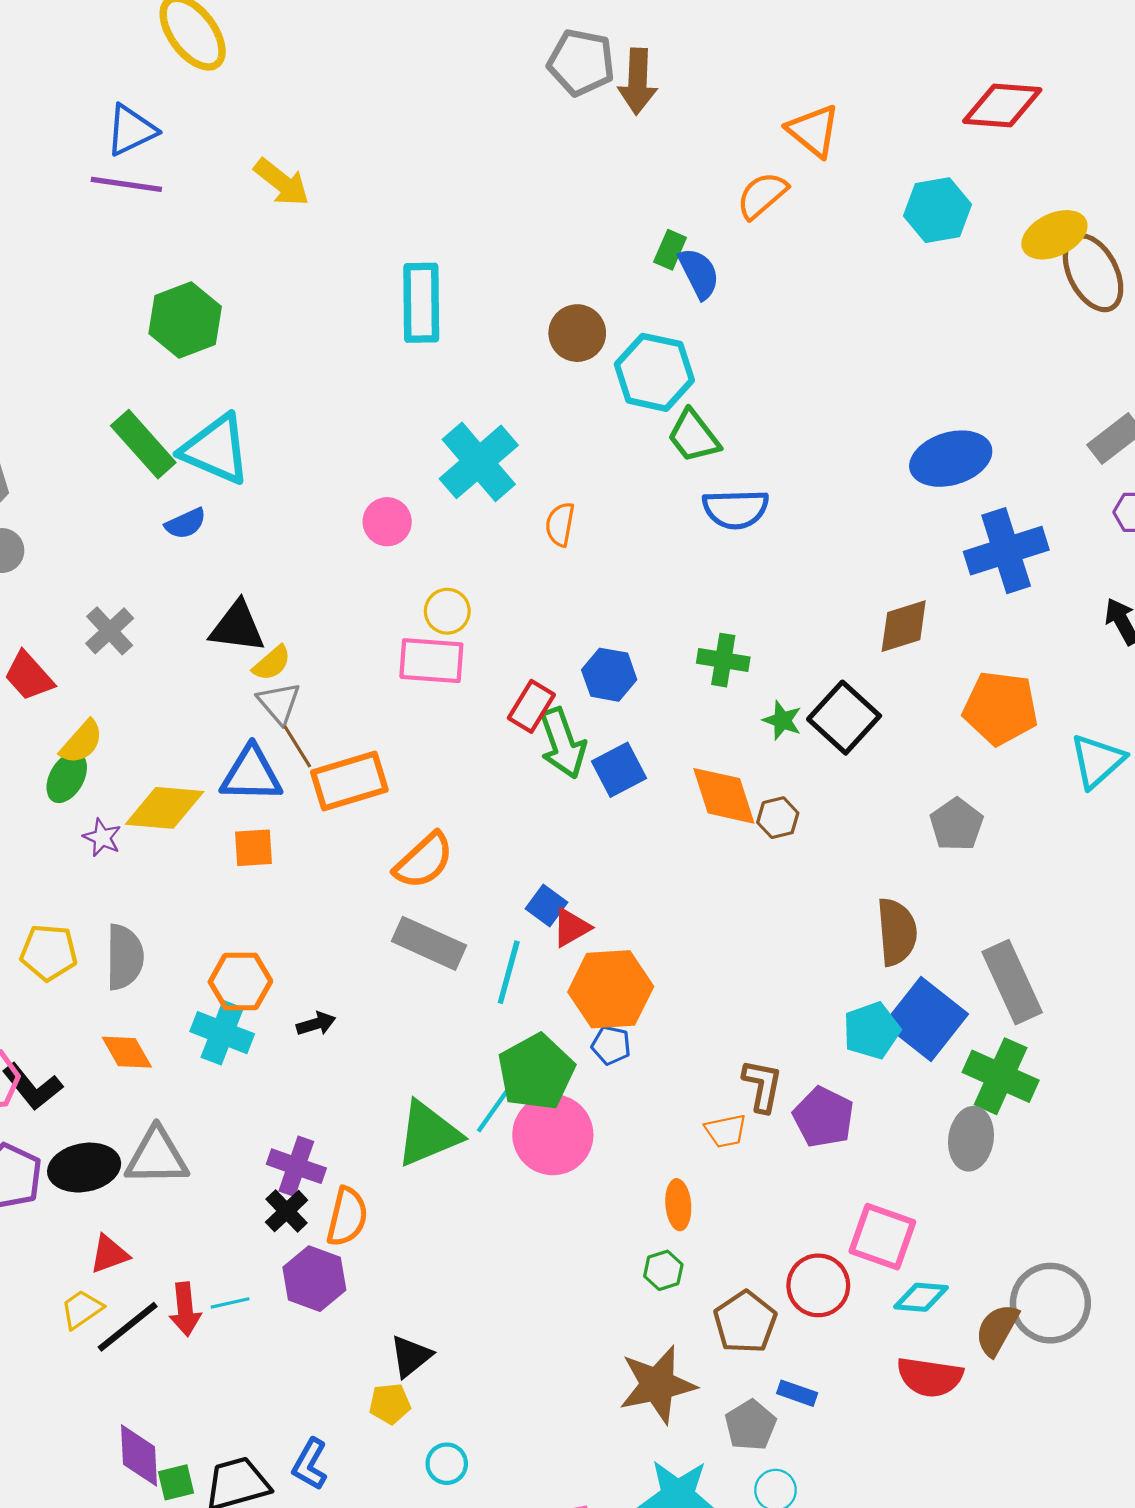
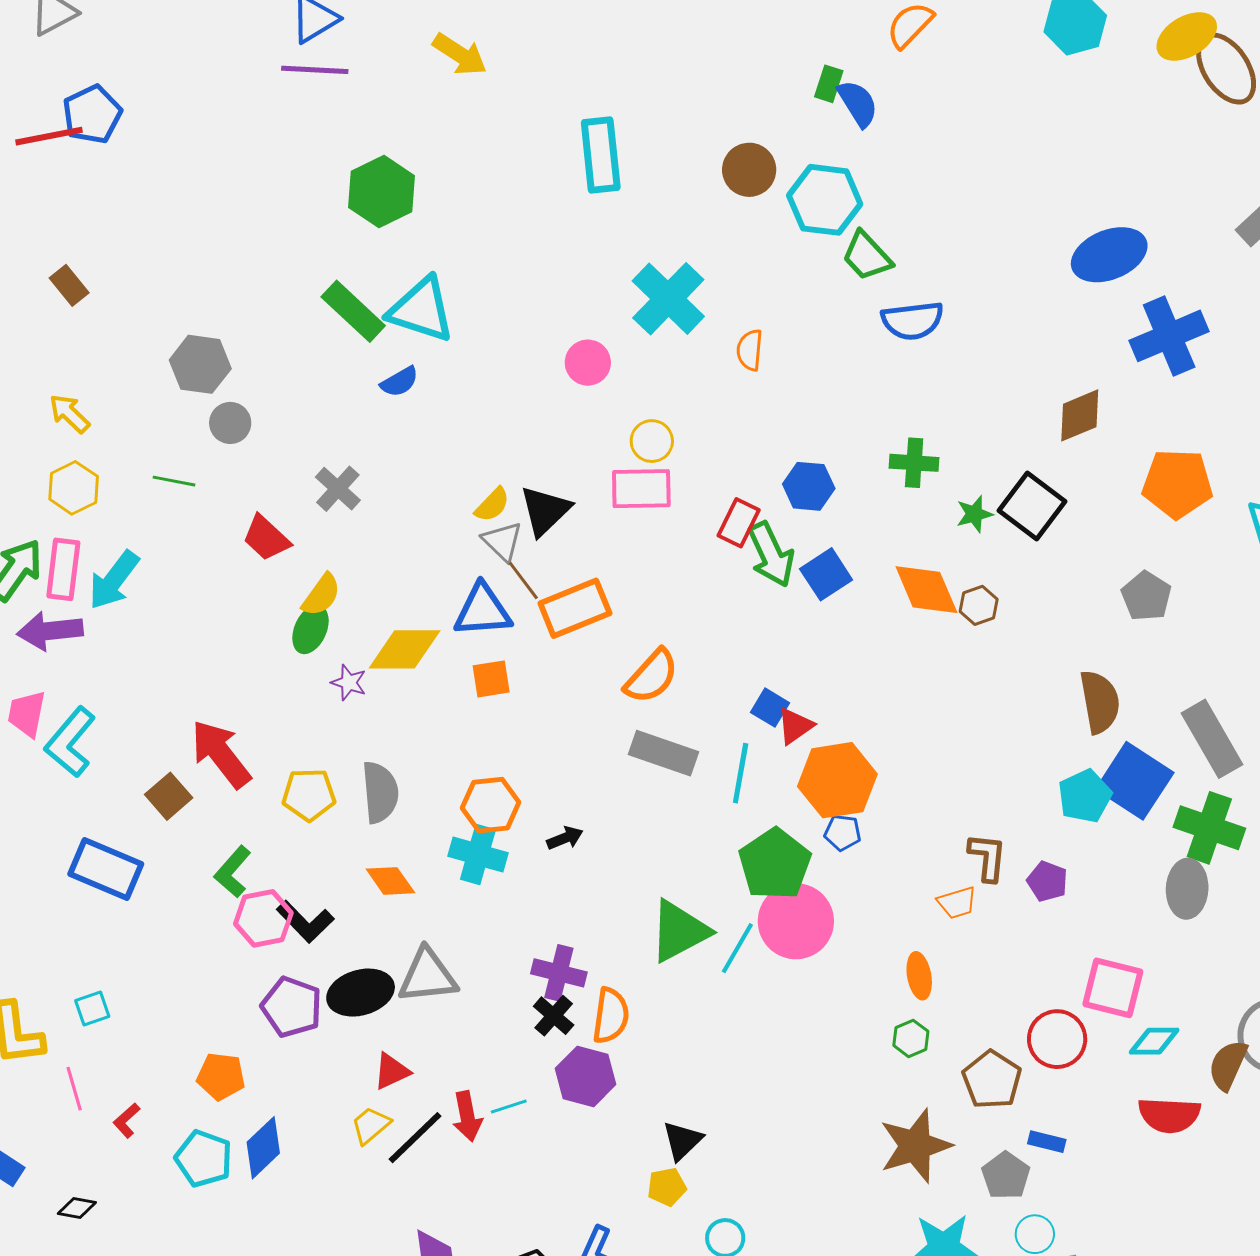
black triangle: (237, 627) -> (545, 511), moved, turned -46
green star: (782, 720) -> (974, 514), turned -30
cyan line: (496, 1107) -> (737, 948), moved
purple pentagon: (823, 1117) -> (1047, 881), size x0.7

